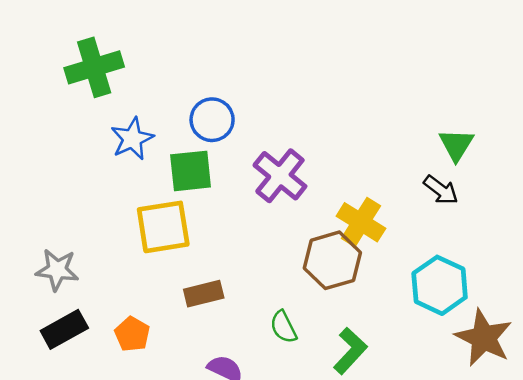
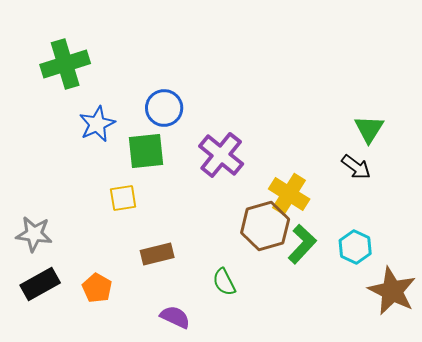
yellow square: (163, 227) -> (123, 198), size x0.6
cyan hexagon: (440, 285) -> (355, 247), size x0.7
green L-shape: (350, 351) -> (302, 244), moved

